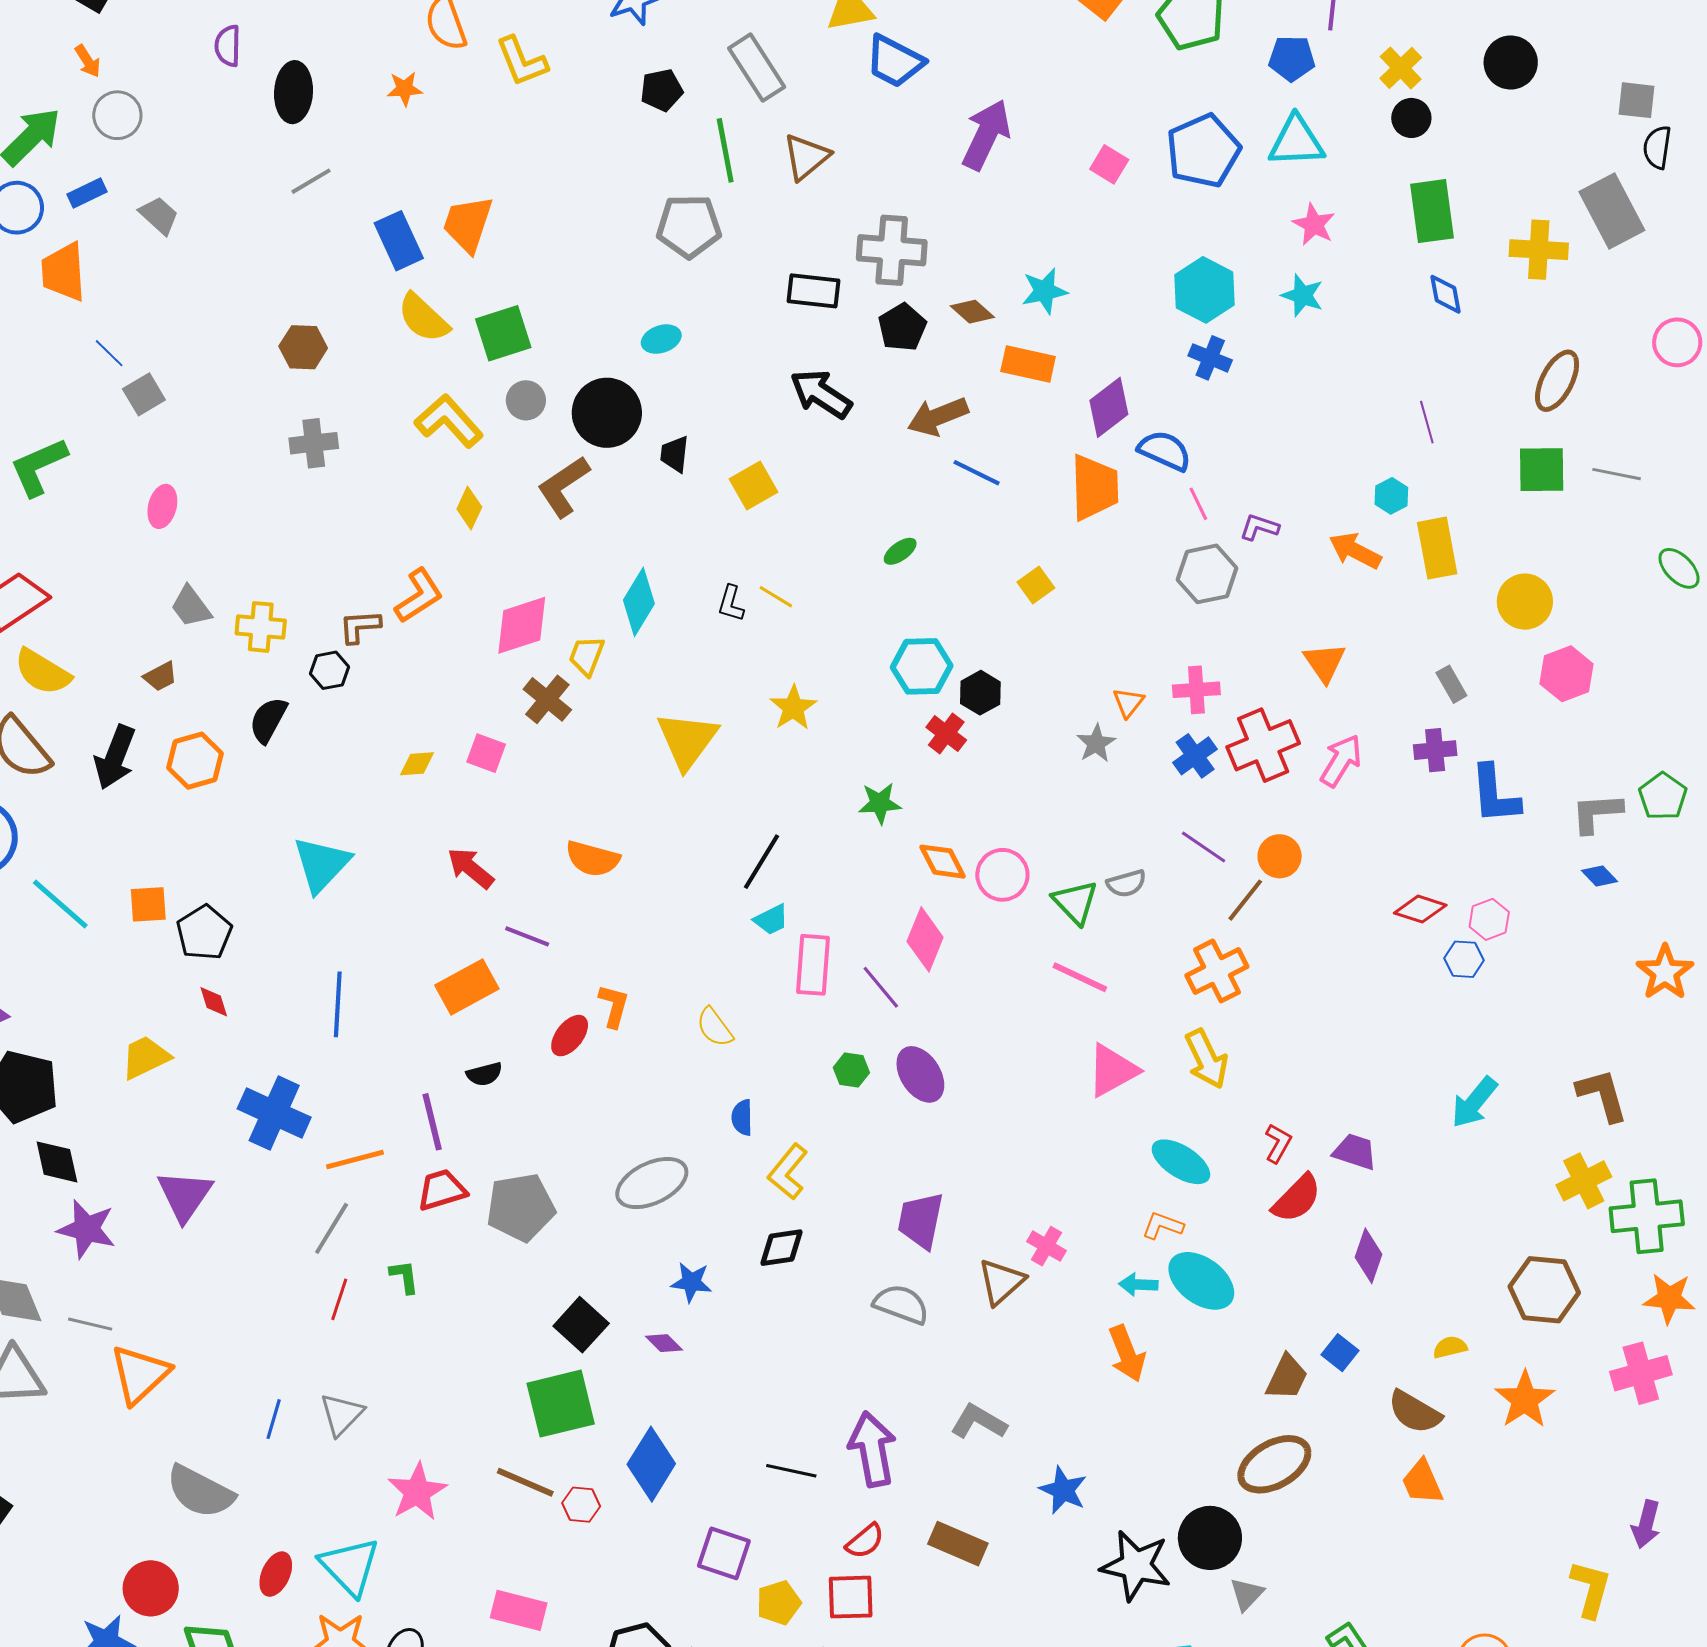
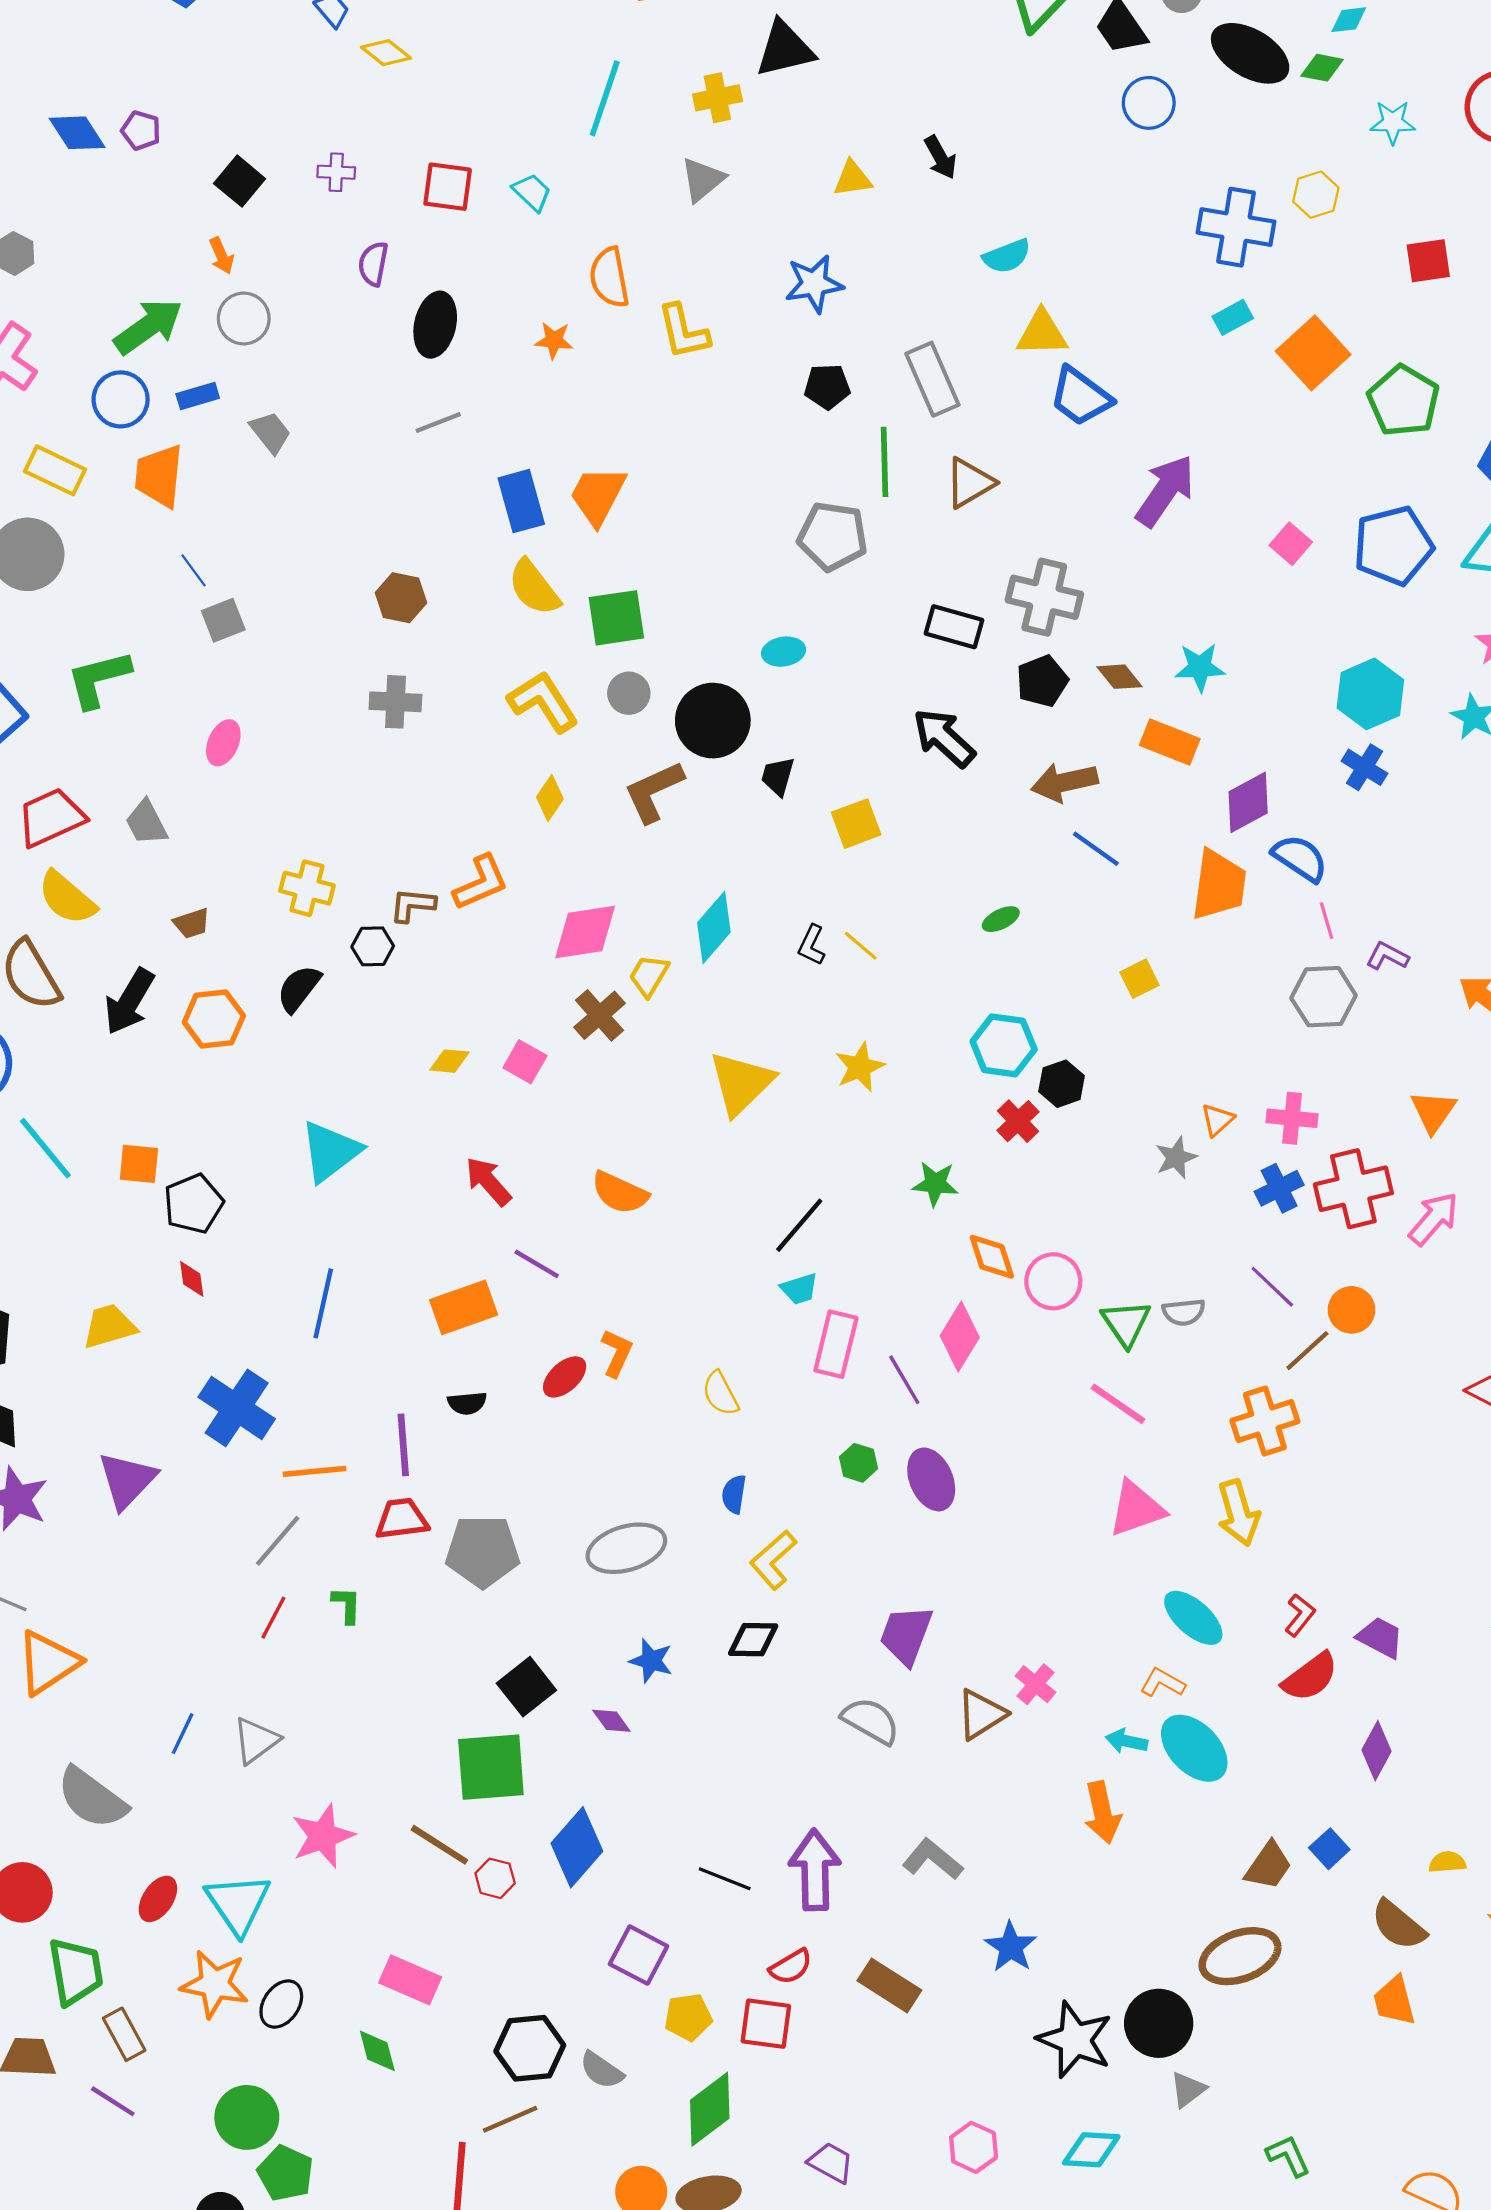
gray trapezoid: (191, 607) -> (146, 823), moved

